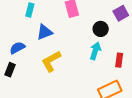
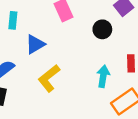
cyan arrow: (95, 51) -> (103, 76), moved

